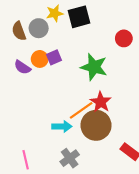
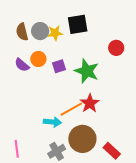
yellow star: (55, 13) -> (55, 33), moved
purple square: (54, 57) -> (59, 66), moved
brown circle: (96, 125) -> (82, 139), moved

